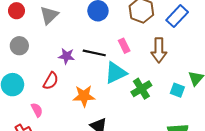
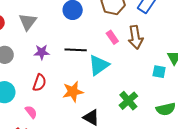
pink rectangle: (124, 46) -> (112, 37), moved
purple star: (67, 56) -> (42, 52), moved
green cross: (141, 89) -> (128, 101), moved

